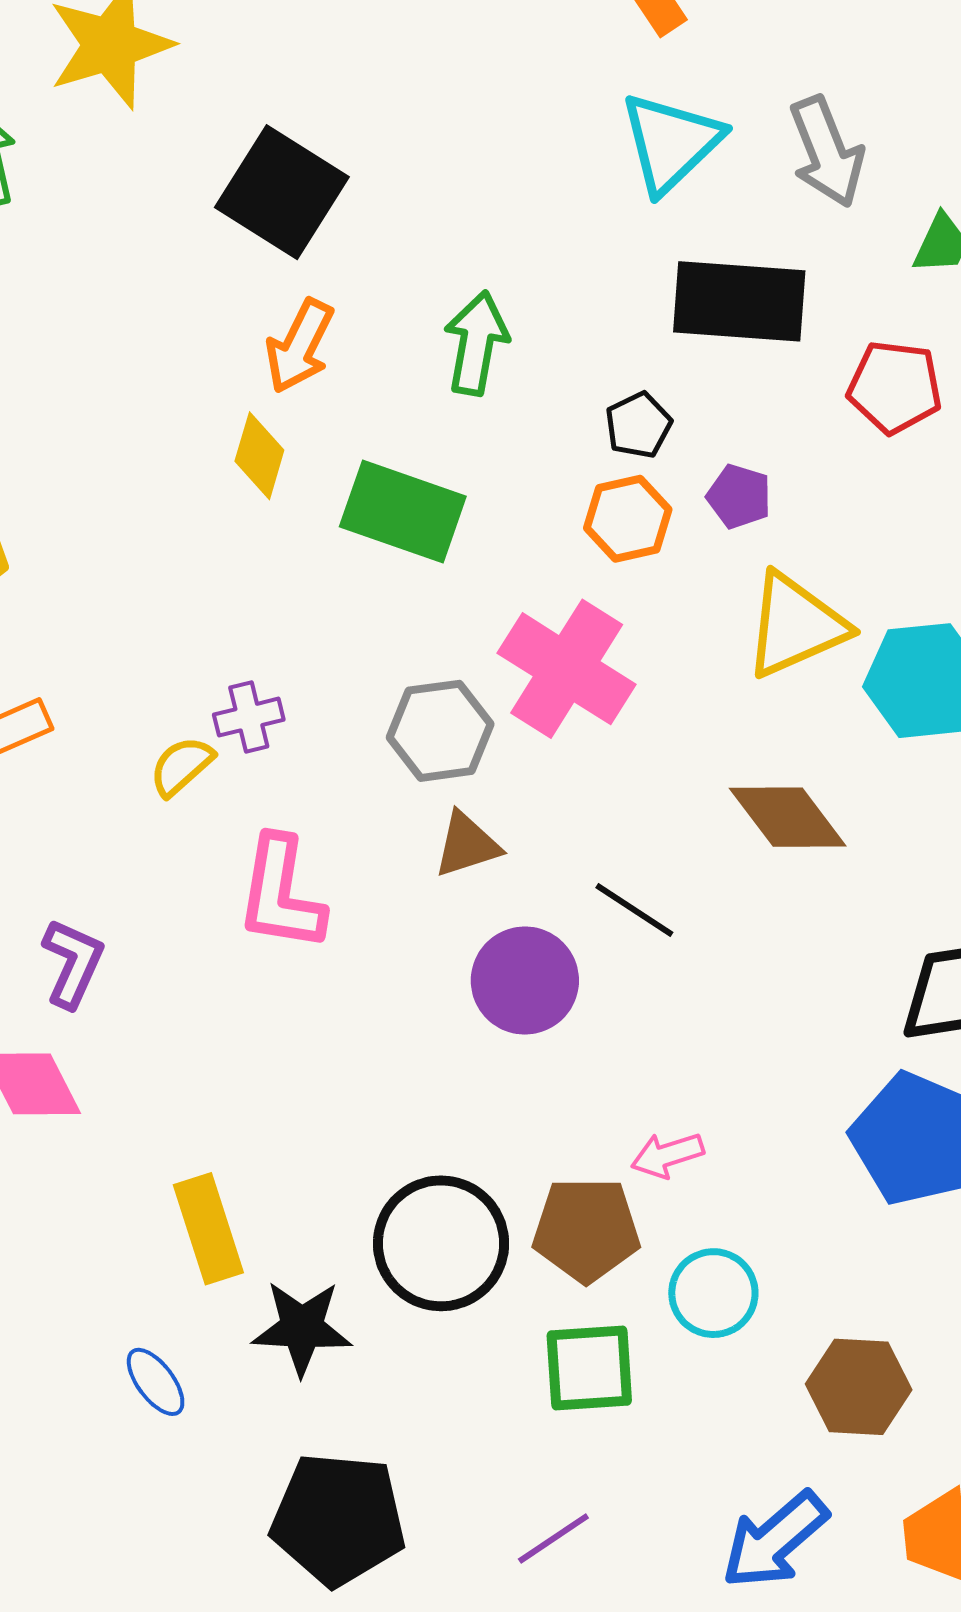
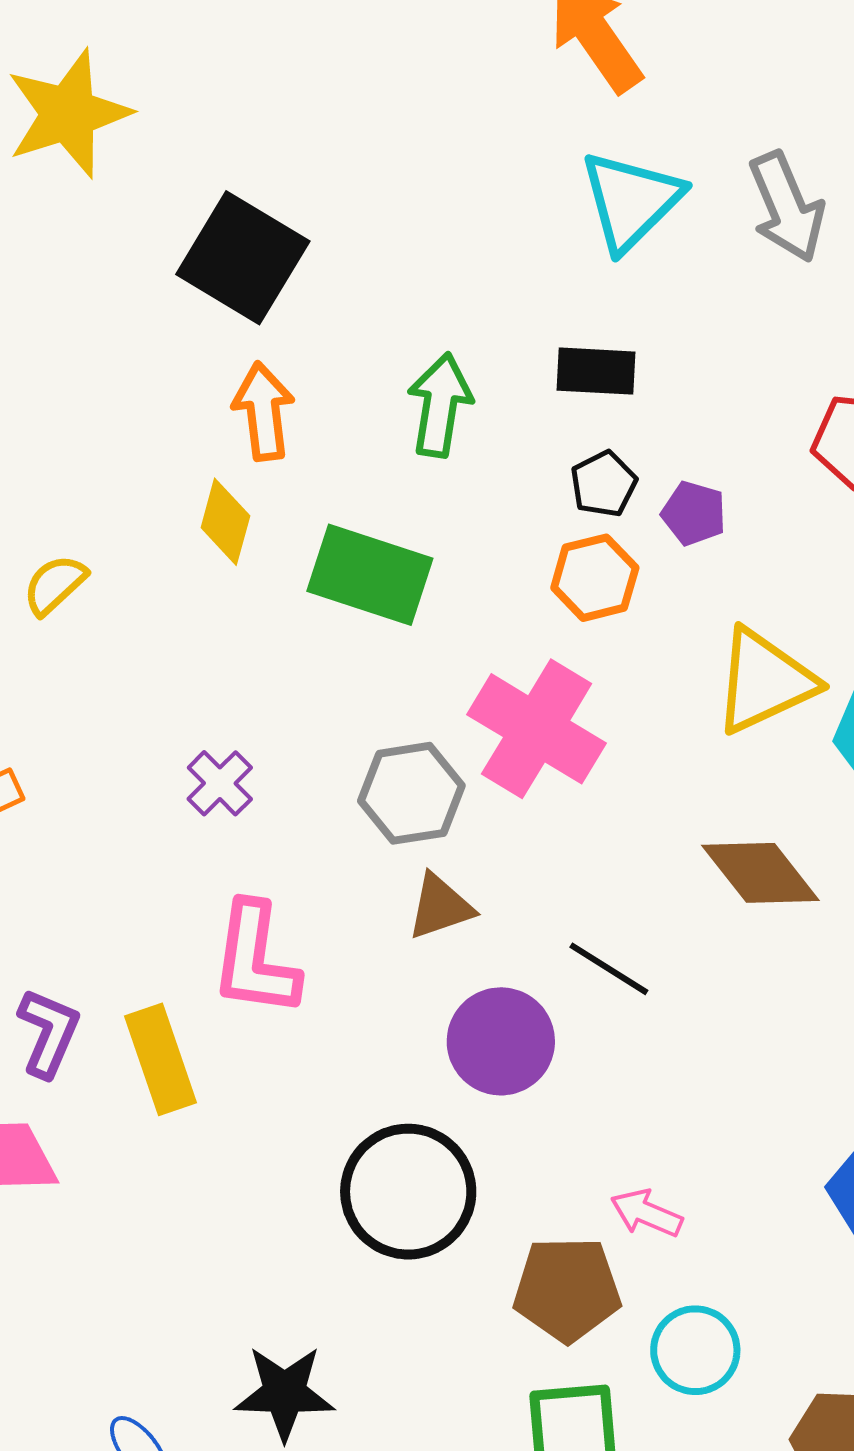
black rectangle: (739, 301) -> (596, 371), moved, size x0.6
orange arrow: (300, 346) -> (263, 411), turned 148
purple pentagon: (739, 496) -> (694, 513), moved
purple cross: (249, 717) -> (220, 783), turned -30
yellow semicircle: (181, 766) -> (55, 585), moved
pink arrow: (667, 1155) -> (647, 1213), turned 42
yellow rectangle: (208, 1229) -> (161, 1059), moved
black circle: (441, 1243) -> (408, 1192), moved

